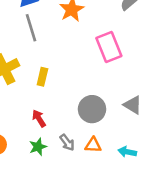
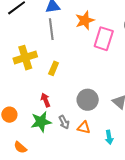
pink rectangle: (109, 47) -> (104, 39), moved, turned 30
green star: (38, 147) -> (41, 122), size x1.5
cyan arrow: (127, 152) -> (109, 137), turned -120

